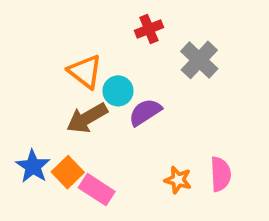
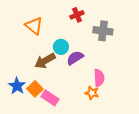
gray cross: (199, 60) -> (103, 31), turned -36
orange triangle: (85, 72) -> (34, 26), moved
pink semicircle: (221, 174) -> (99, 78), moved

